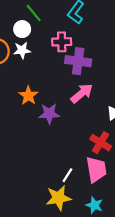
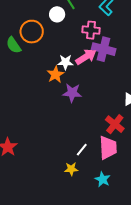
white star: (22, 50) -> (65, 62), moved
pink arrow: (82, 93) -> (86, 57), moved
yellow star: (58, 198) -> (71, 169), size x0.6

